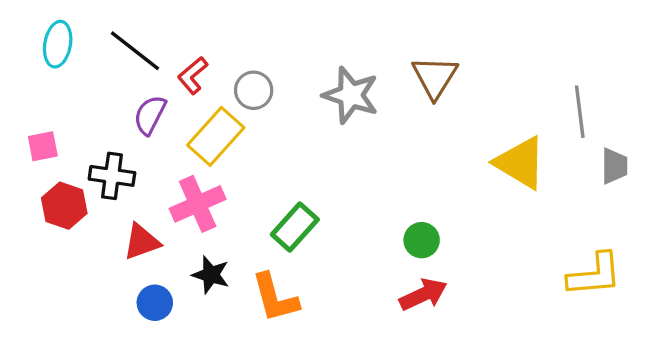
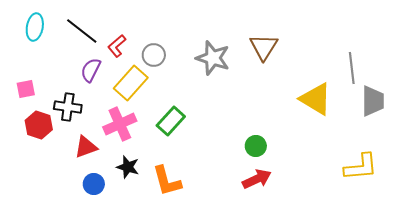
gray trapezoid: (614, 166) -> (373, 101), size x1.4
green rectangle: (295, 227) -> (171, 121), moved

